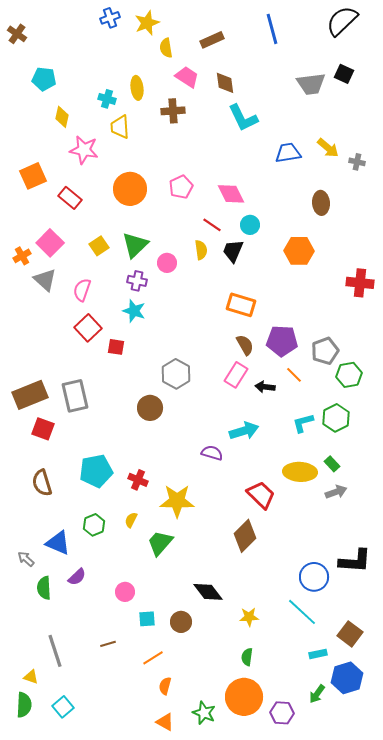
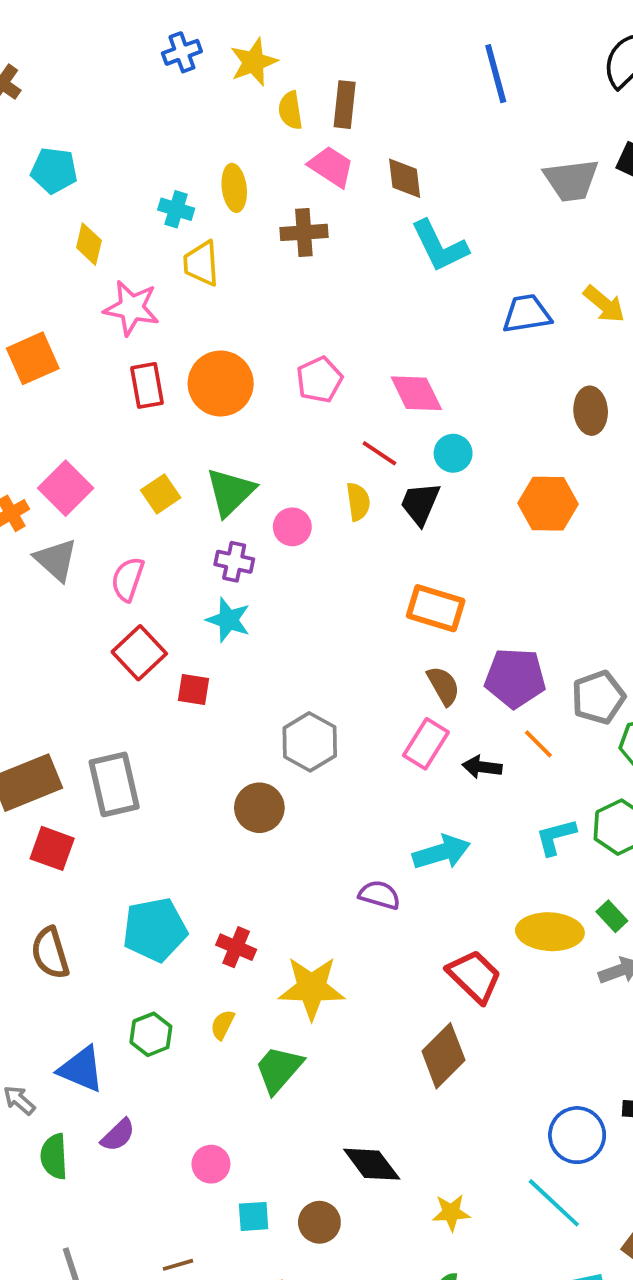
brown rectangle: (212, 40) -> (345, 105), moved, turned -60
red rectangle: (70, 198) -> (147, 385), moved, turned 40

